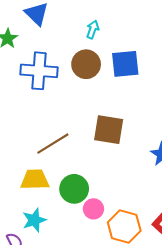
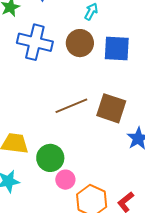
brown square: (109, 130) -> (111, 108), moved
brown line: (53, 144) -> (71, 106), moved

